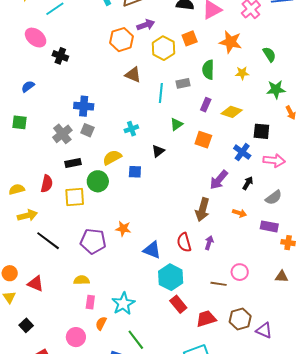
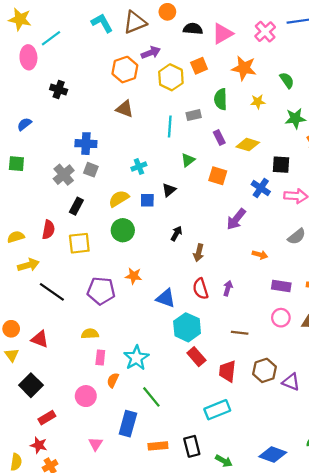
pink ellipse: (36, 38) -> (28, 57), moved, turned 50
brown triangle: (133, 75) -> (125, 109), moved
purple rectangle: (206, 105) -> (219, 138), turned -48
black rectangle: (73, 163) -> (76, 206), turned -49
blue square: (135, 172) -> (147, 200), moved
green circle: (98, 181) -> (123, 230), moved
black arrow: (248, 183) -> (176, 233), moved
brown arrow: (202, 210) -> (199, 253), moved, size x0.7
purple rectangle: (269, 226) -> (281, 286), moved
pink circle: (240, 272) -> (281, 318), moved
red trapezoid: (206, 319) -> (227, 371), turned -65
black square: (26, 325) -> (31, 385), size x1.5

